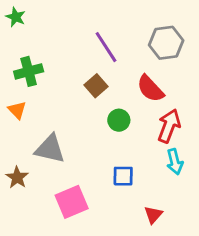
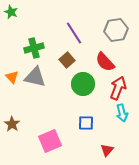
green cross: (29, 71) -> (34, 48), moved
green circle: (119, 120) -> (83, 84), size x1.5
gray triangle: (50, 149) -> (35, 77), moved

